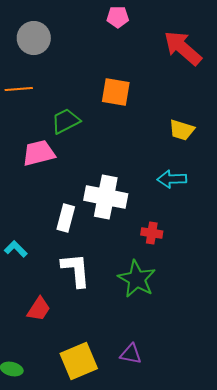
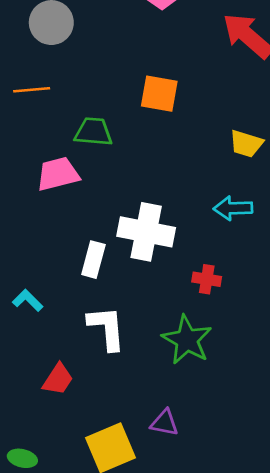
green trapezoid: (66, 121) -> (93, 132), turned 32
purple triangle: (131, 354) -> (165, 423), moved

